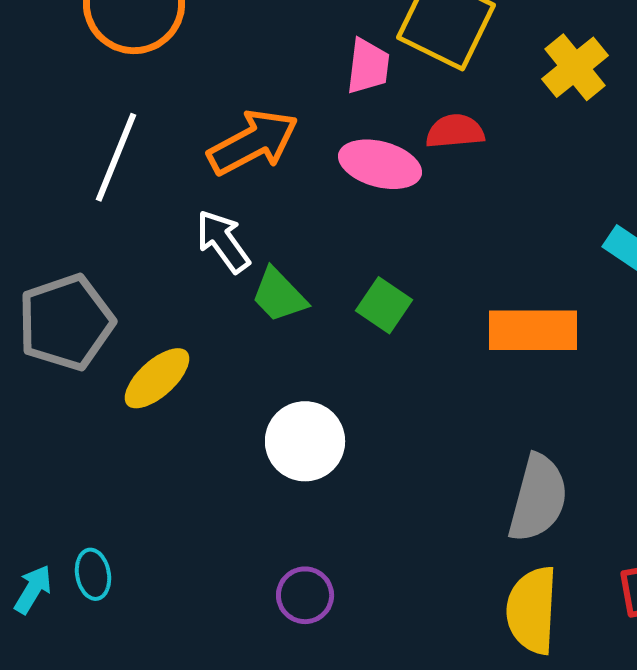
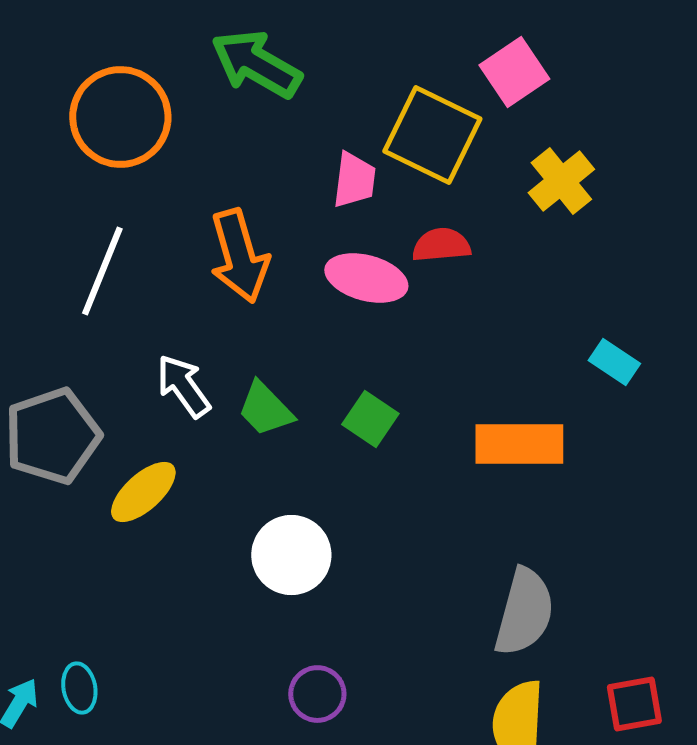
orange arrow: (253, 142) -> (239, 256), turned 102
white arrow: (223, 241) -> (183, 386), moved
purple circle: (305, 595) -> (317, 694), moved

